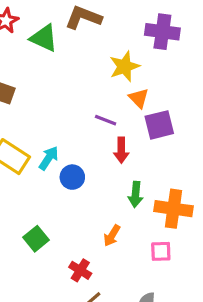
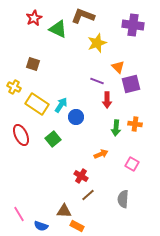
yellow star: (124, 66) -> (97, 43), moved
orange cross: (173, 209) -> (135, 124), moved, size x0.6
orange arrow: (112, 236) -> (101, 154), turned -144
green square: (36, 239) -> (53, 139), moved
pink square: (161, 251) -> (132, 164), turned 32

